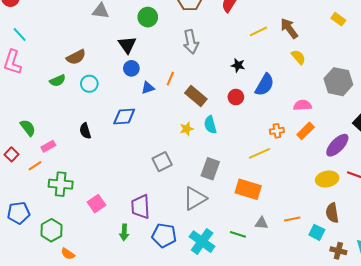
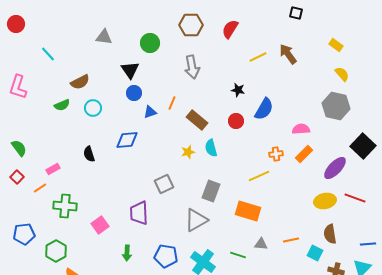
cyan line: (20, 35) -> (48, 54), moved
yellow semicircle: (298, 57) -> (342, 74), moved
green semicircle: (28, 128) -> (19, 148), moved
purple trapezoid: (141, 207) -> (139, 213), moved

